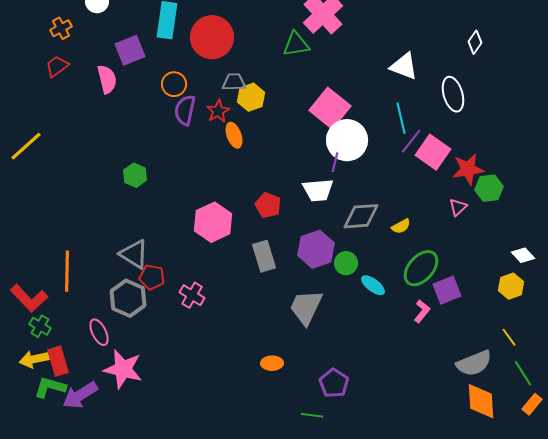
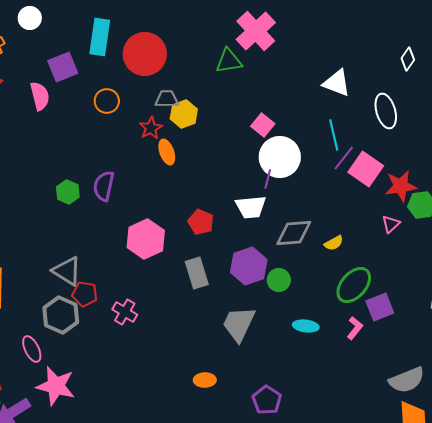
pink square: (330, 108) -> (263, 125), size x0.6
purple semicircle: (185, 110) -> (104, 186), moved
cyan ellipse: (373, 285) -> (306, 326), moved, turned -30

